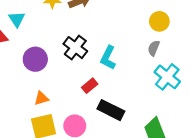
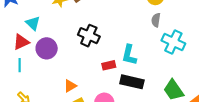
cyan L-shape: (108, 58) -> (129, 55), moved
purple circle: (35, 59) -> (47, 48), moved
red rectangle: (90, 86) -> (109, 65), turned 40

